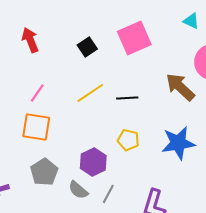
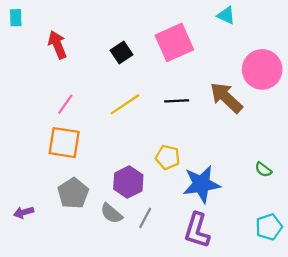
cyan triangle: (191, 21) -> (226, 15), moved
black line: (127, 98) -> (177, 101), moved
blue star: (178, 143) -> (201, 184), moved

